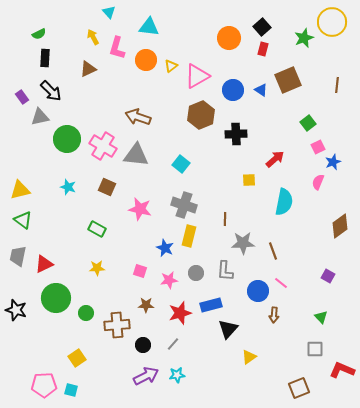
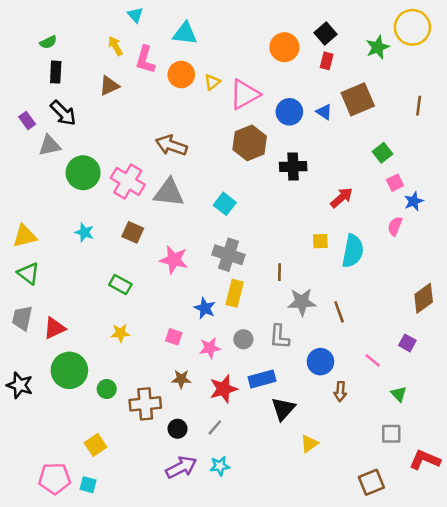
yellow square: (249, 180) -> (320, 241), moved
brown diamond: (340, 226) -> (424, 298), moved
pink line: (281, 283) -> (373, 360), moved

